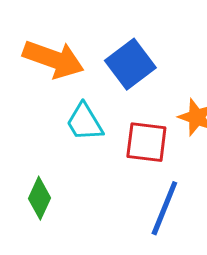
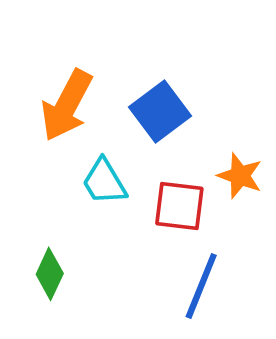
orange arrow: (53, 59) -> (67, 105), turned 98

